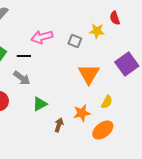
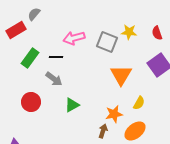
red semicircle: (115, 18) -> (157, 33), moved
gray square: (75, 41) -> (107, 42), size x1.5
brown arrow: (59, 125) -> (103, 131), moved

